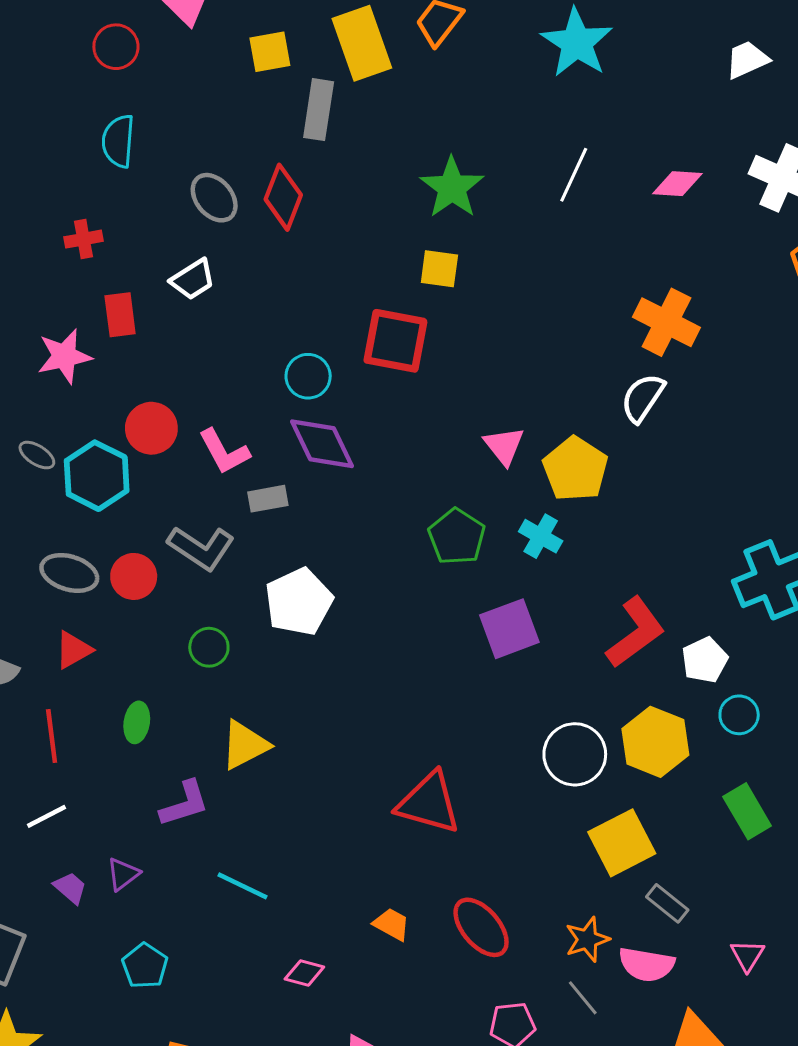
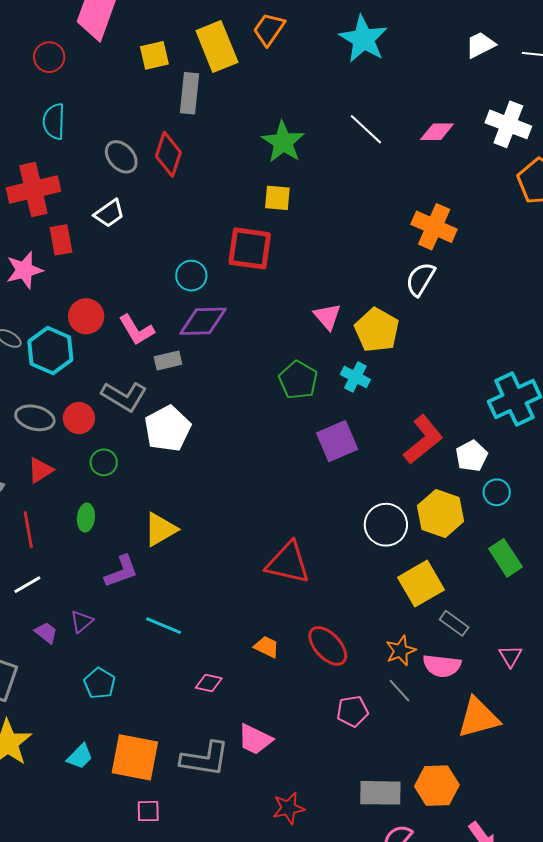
white line: (574, 175) -> (366, 129), turned -69
red cross: (84, 239) -> (33, 189), size x2.0
purple diamond: (322, 444) -> (203, 321), turned -63
white pentagon: (299, 602) -> (168, 429), moved
green circle: (209, 647) -> (104, 462), moved

